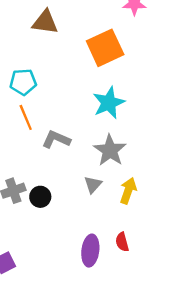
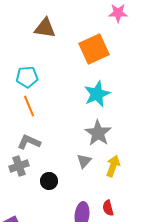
gray L-shape: (56, 139) -> (29, 142), moved
black circle: (40, 197) -> (49, 181), moved

